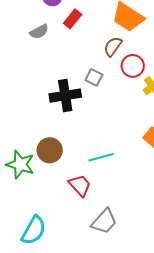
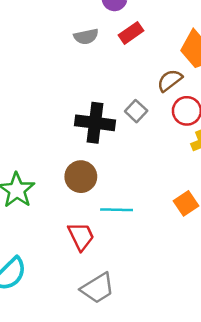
brown circle: (50, 150) -> (81, 177), moved

